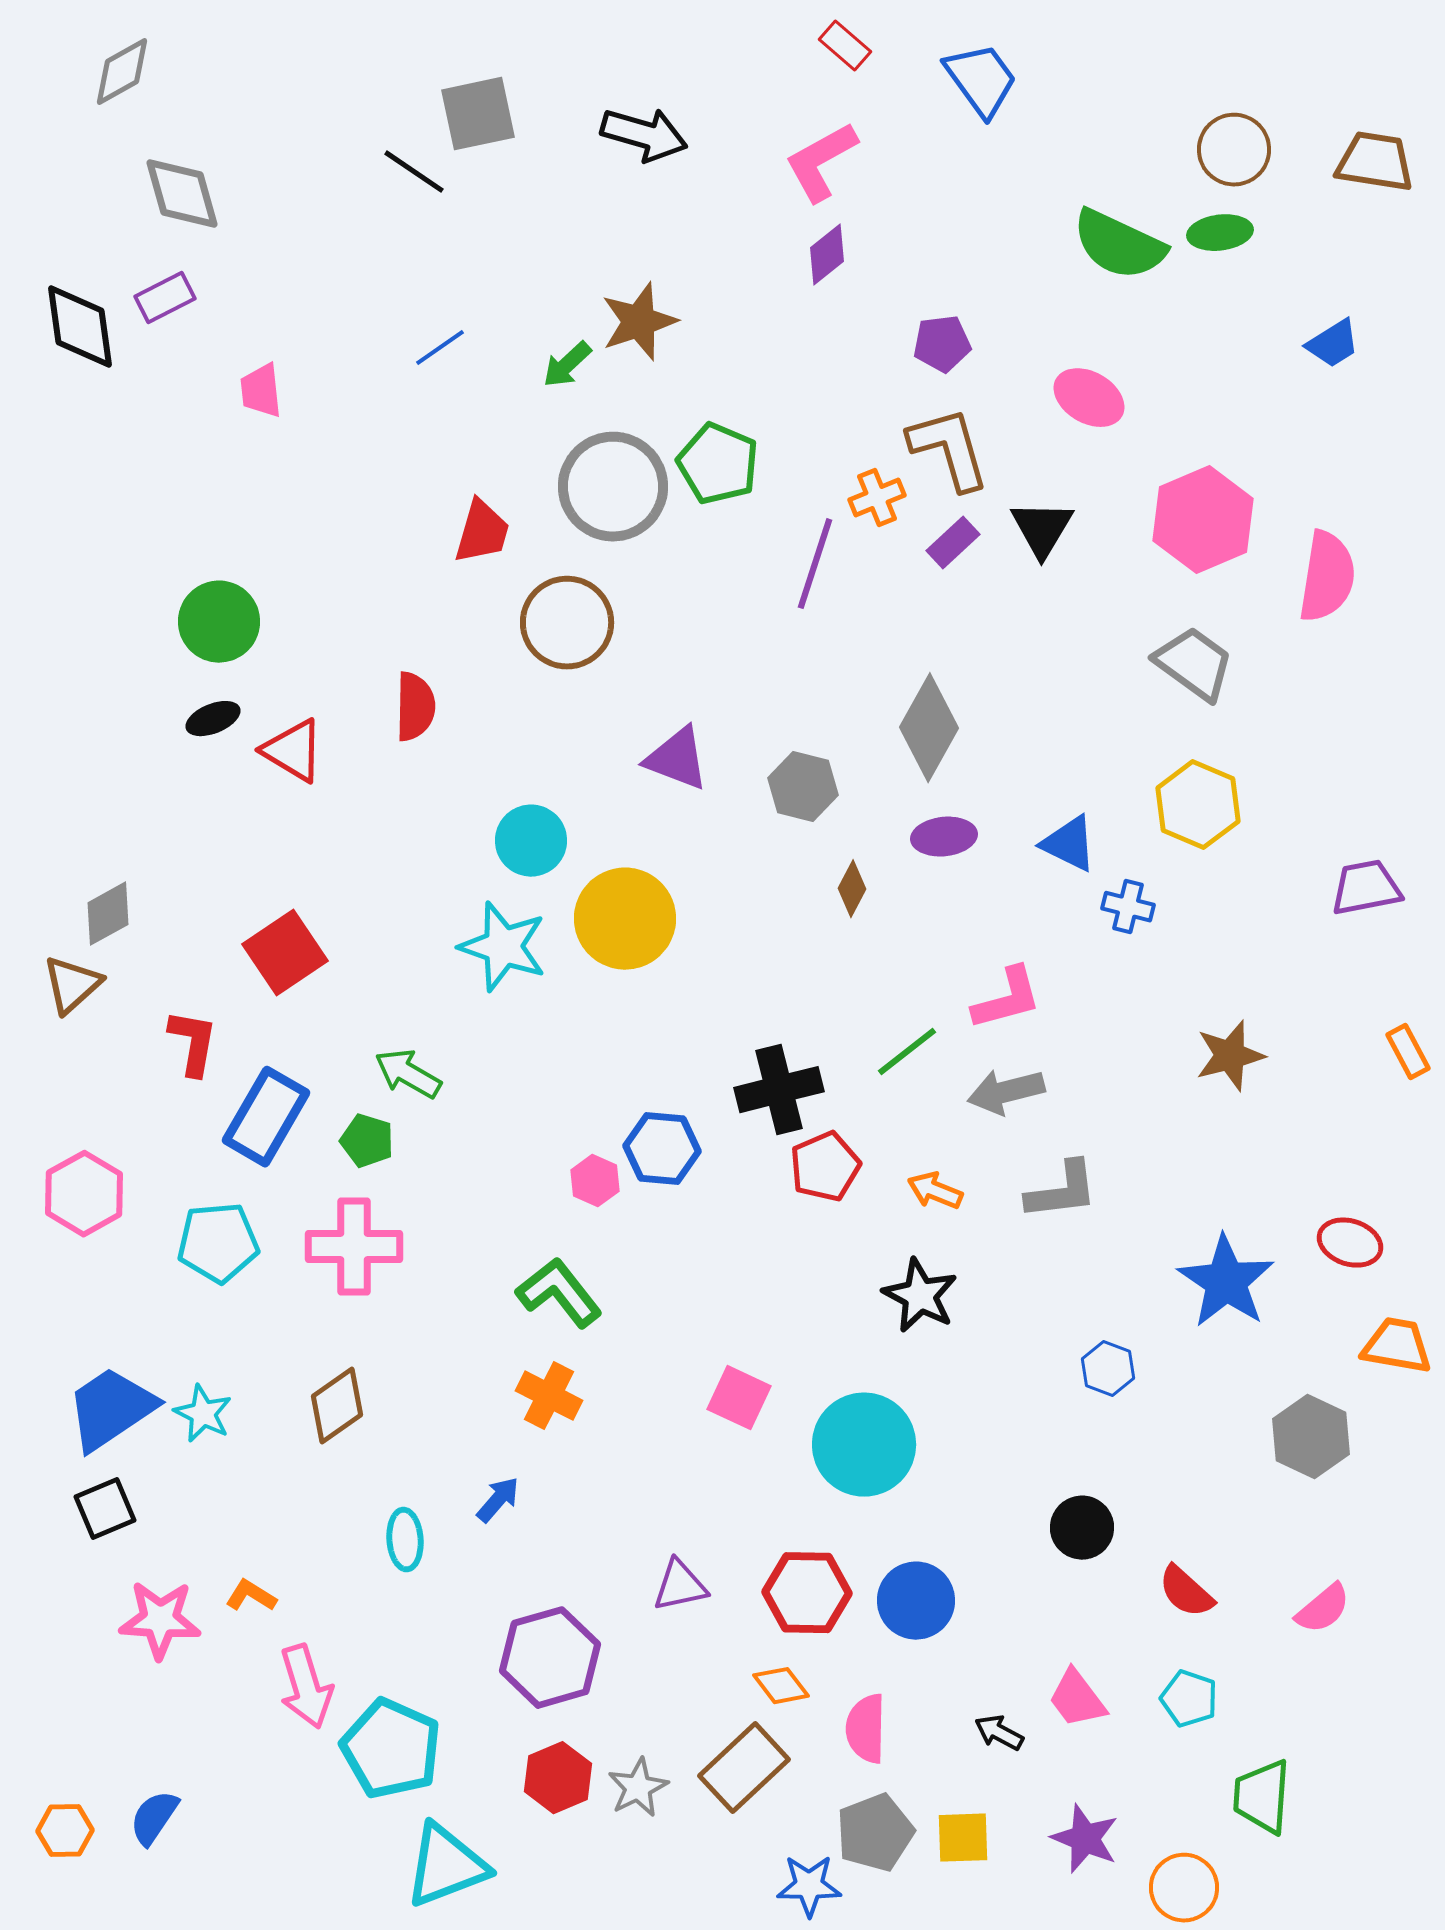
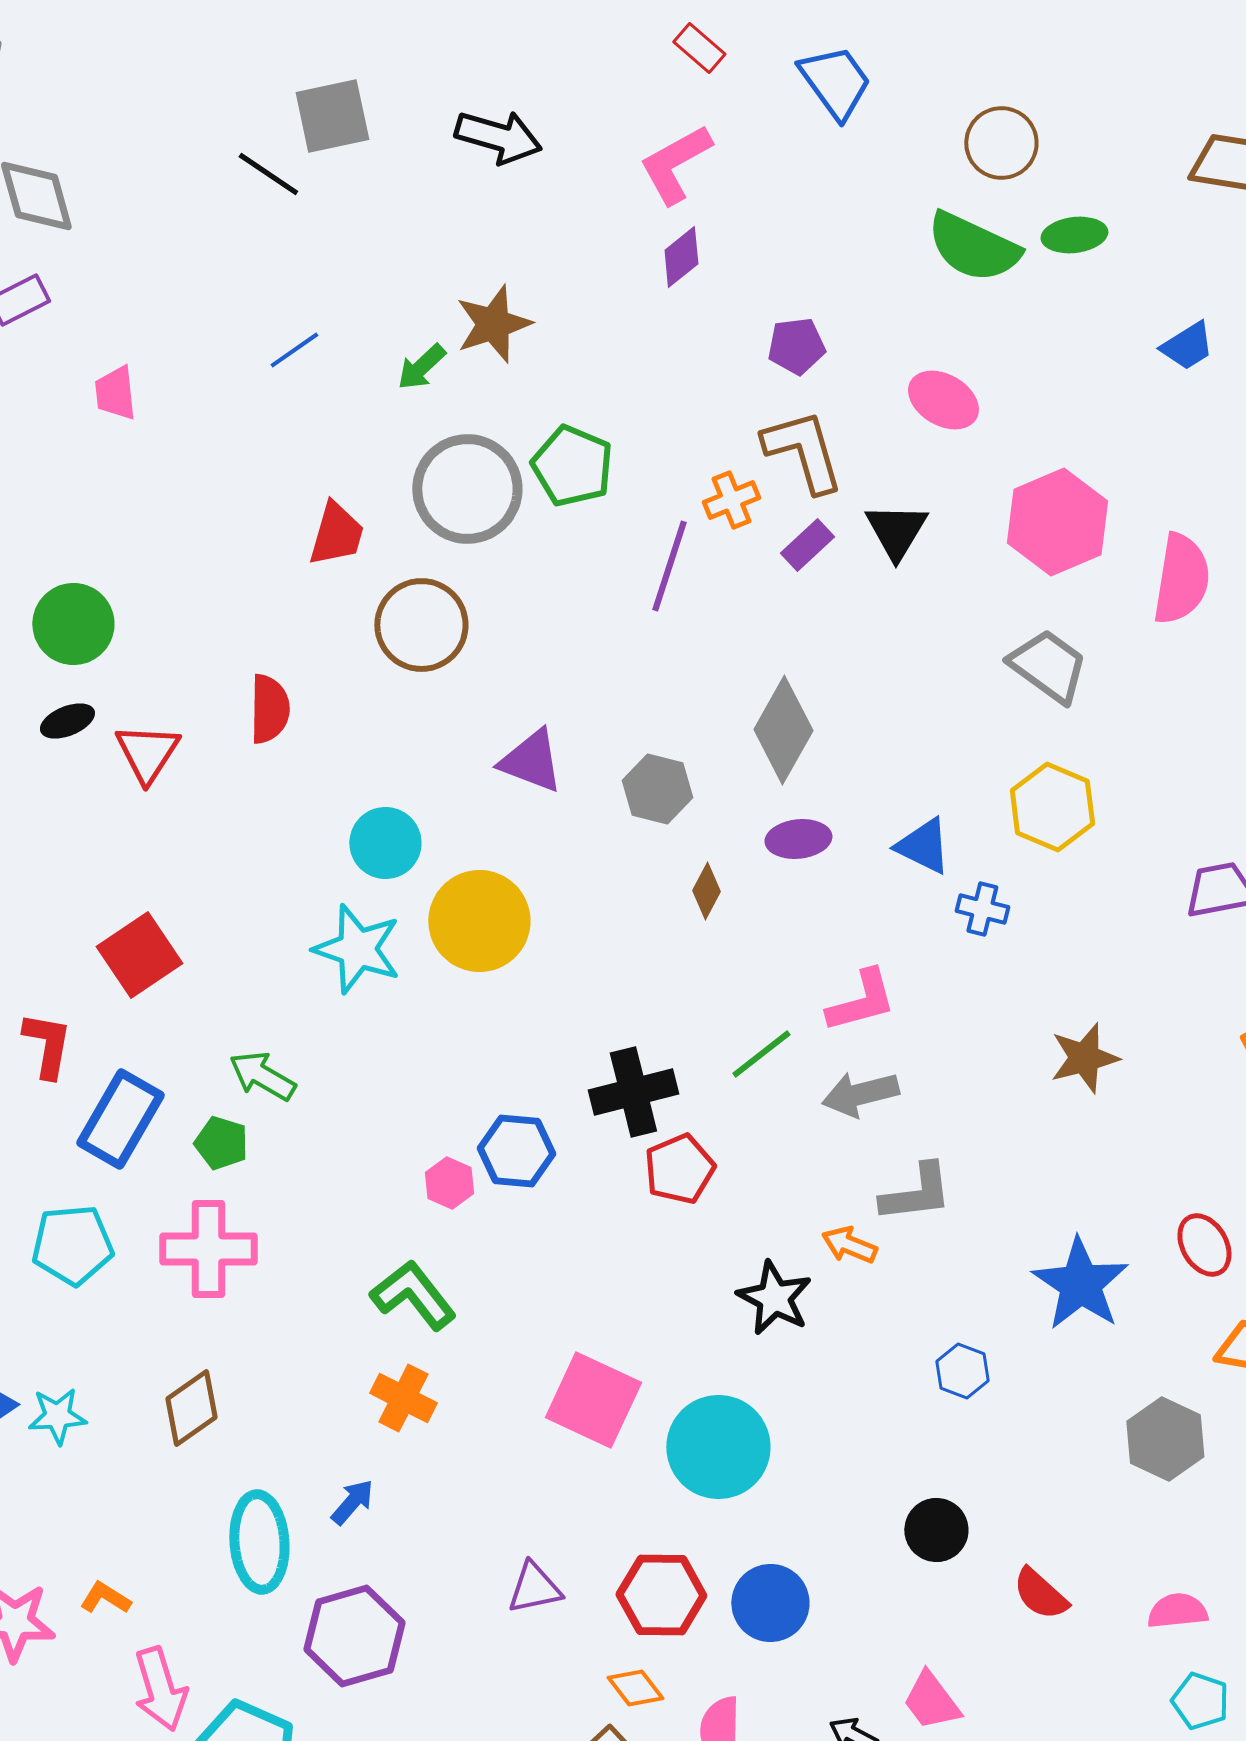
brown circle: (1234, 150) -> (1001, 143), moved
red triangle: (293, 751) -> (147, 753), turned 32
orange arrow: (935, 1191) -> (849, 1245), moved
red ellipse: (1350, 1243) -> (1204, 1245), turned 42
pink square: (739, 1398) -> (593, 1400), size x1.5
cyan star: (203, 1414) -> (57, 1416), turned -30
cyan ellipse: (405, 1540) -> (259, 1542), size x1.6
pink semicircle: (1323, 1609) -> (1177, 1611), turned -146
purple hexagon: (550, 1658) -> (354, 1636), moved
cyan pentagon: (1189, 1699) -> (1200, 1701), moved

